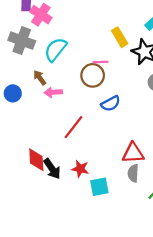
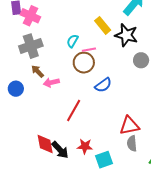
gray cross: (22, 41) -> (31, 46), moved, turned -30
cyan semicircle: (55, 50) -> (73, 41), moved, size x0.6

